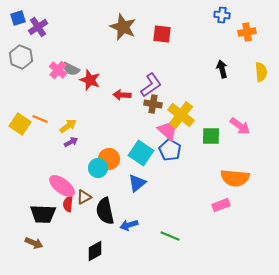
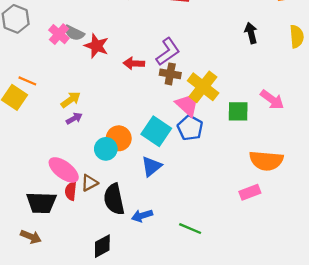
orange line: (40, 119) -> (27, 81), moved

